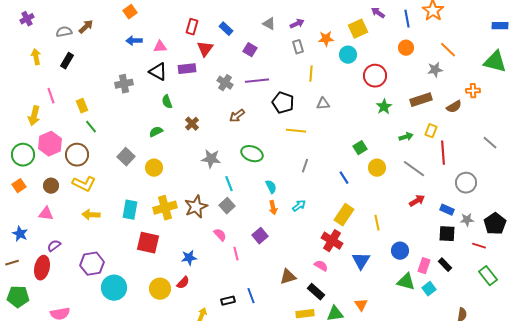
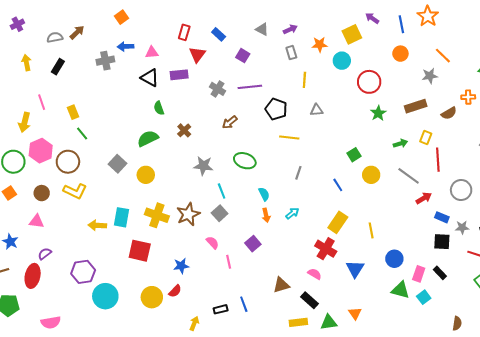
gray cross: (124, 84) -> (105, 61), moved
green semicircle: (156, 132) -> (148, 138), size x1.5
red arrow: (417, 201) -> (424, 198), moved
yellow cross: (165, 208) -> (157, 215), turned 35
yellow arrow: (91, 215) -> (97, 225), moved

